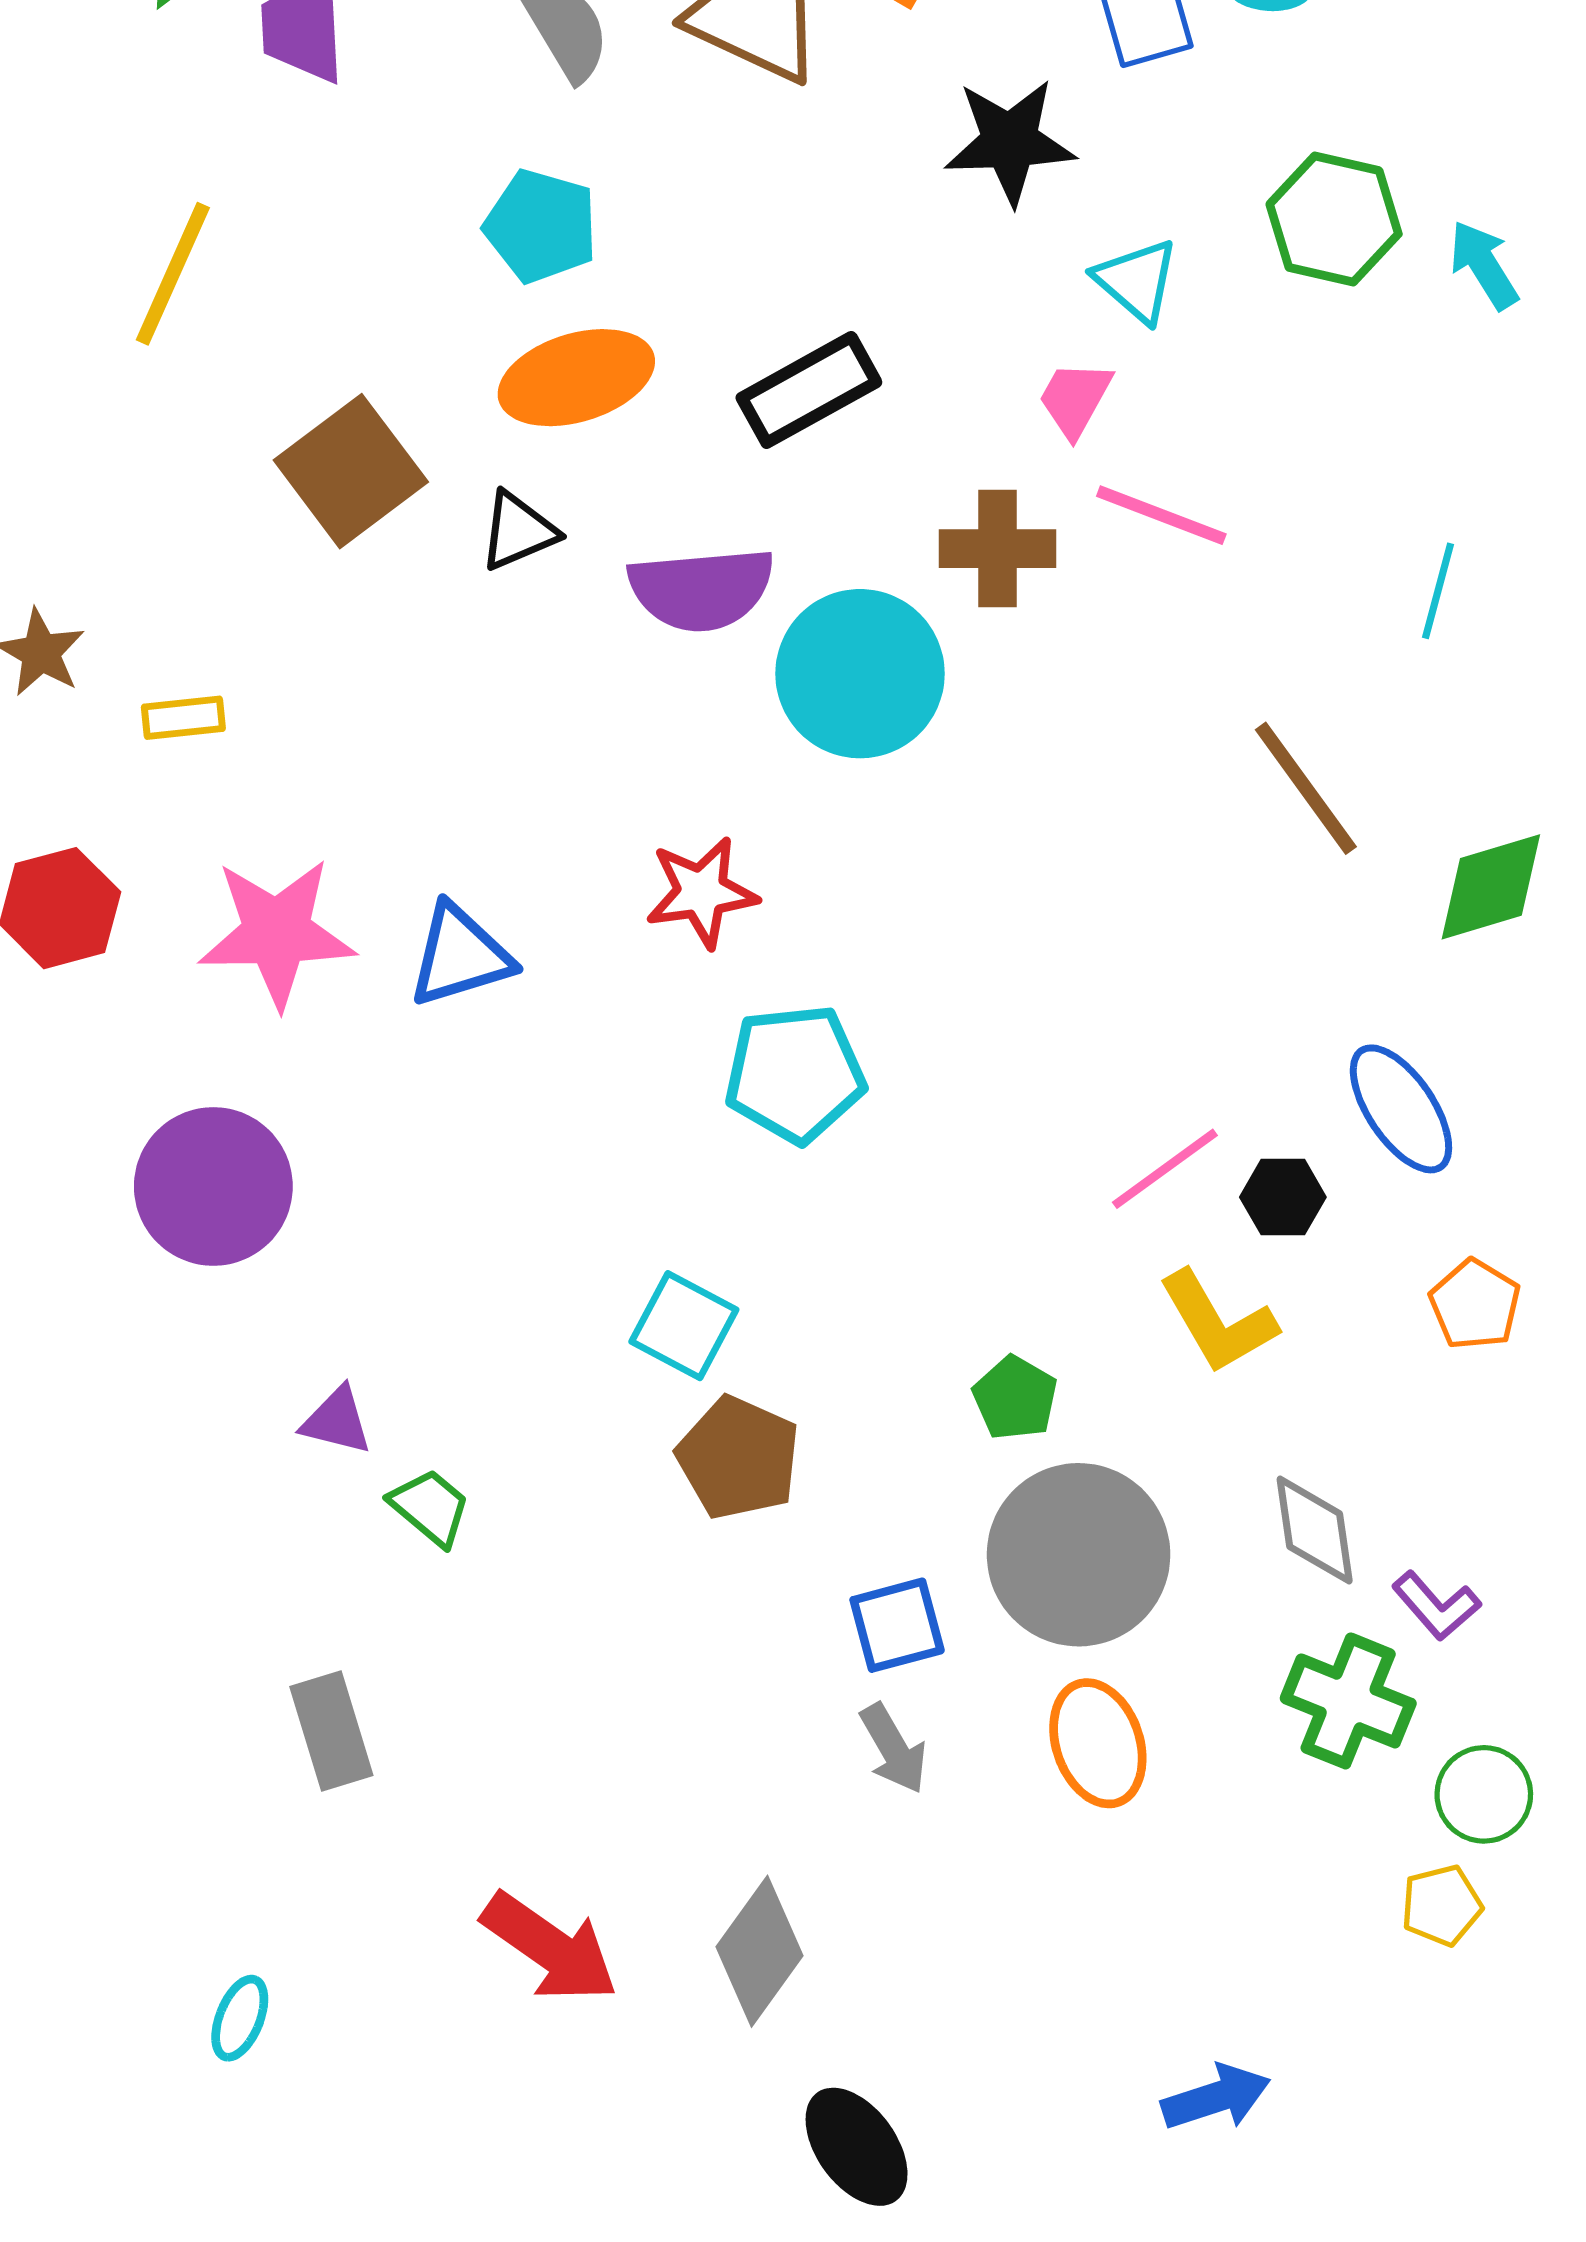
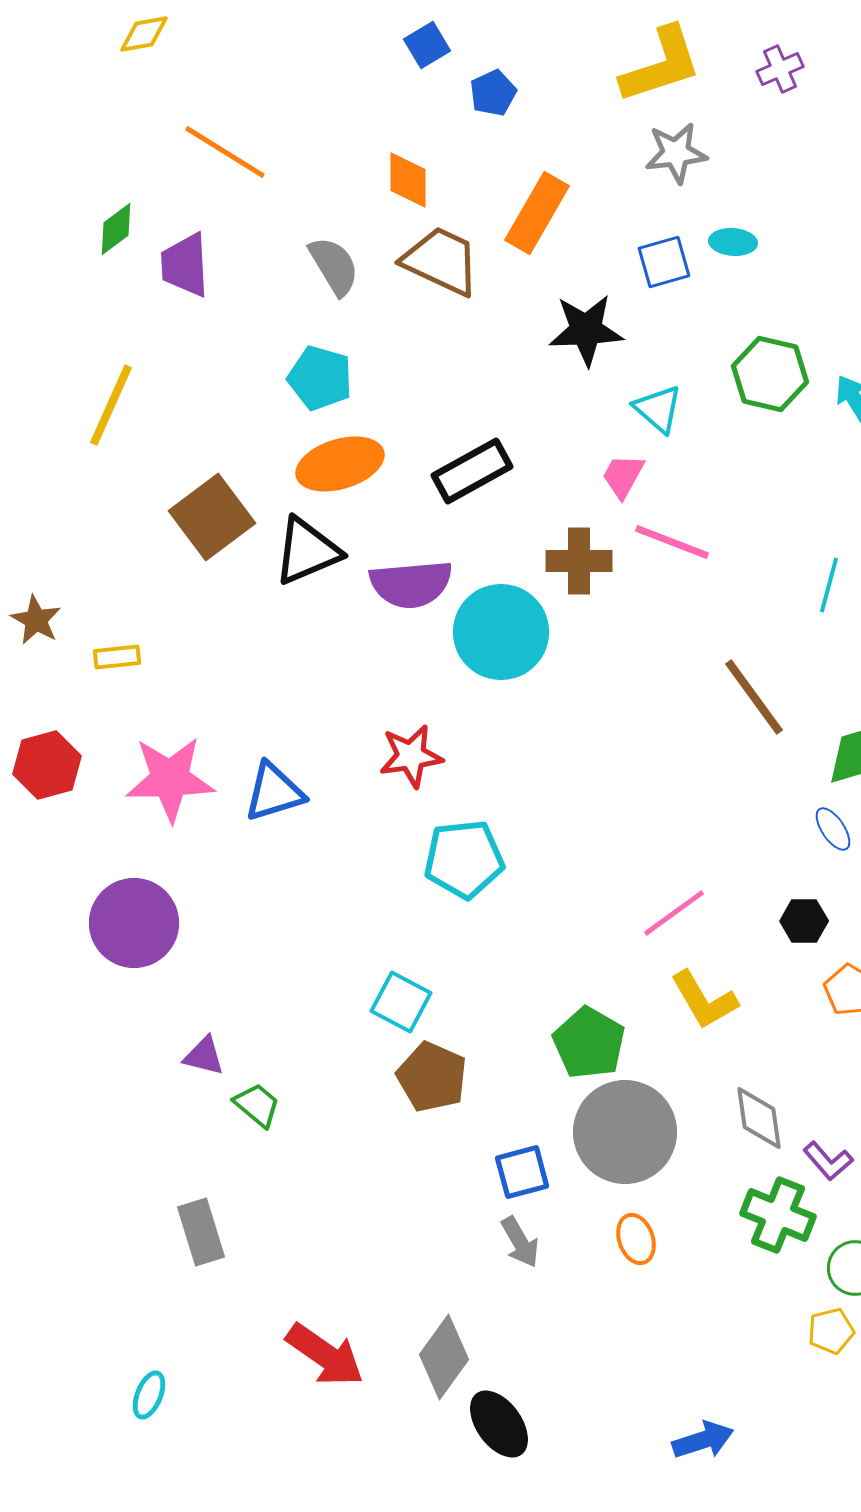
black triangle: (518, 531) -> (307, 551), size x1.5
blue ellipse: (1401, 1109) -> (833, 829), moved, size x0.6
black hexagon: (1283, 1197) -> (804, 921), moved
green pentagon: (1015, 1398) -> (589, 1043), size x1.5
orange ellipse: (1098, 1743) -> (636, 1239), size x0.7
black ellipse: (857, 2147) -> (499, 1424), moved

